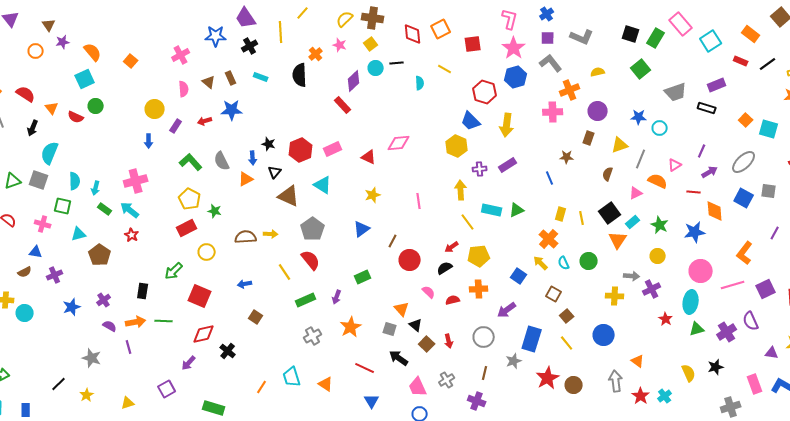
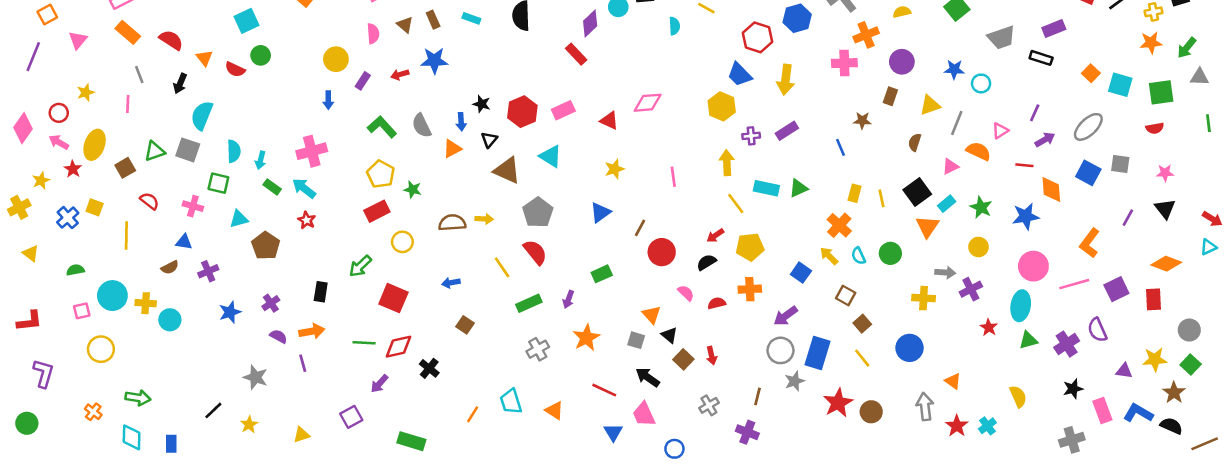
green line: (164, 321) -> (364, 343), moved
gray circle: (484, 337) -> (780, 350), moved
black star: (716, 367) -> (1073, 389), moved
pink trapezoid: (418, 387) -> (644, 414), moved

